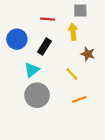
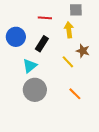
yellow line: (72, 74) -> (68, 62), moved
orange line: (79, 99) -> (75, 94), turned 64

